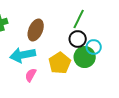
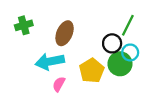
green line: (79, 19) -> (128, 25), moved

